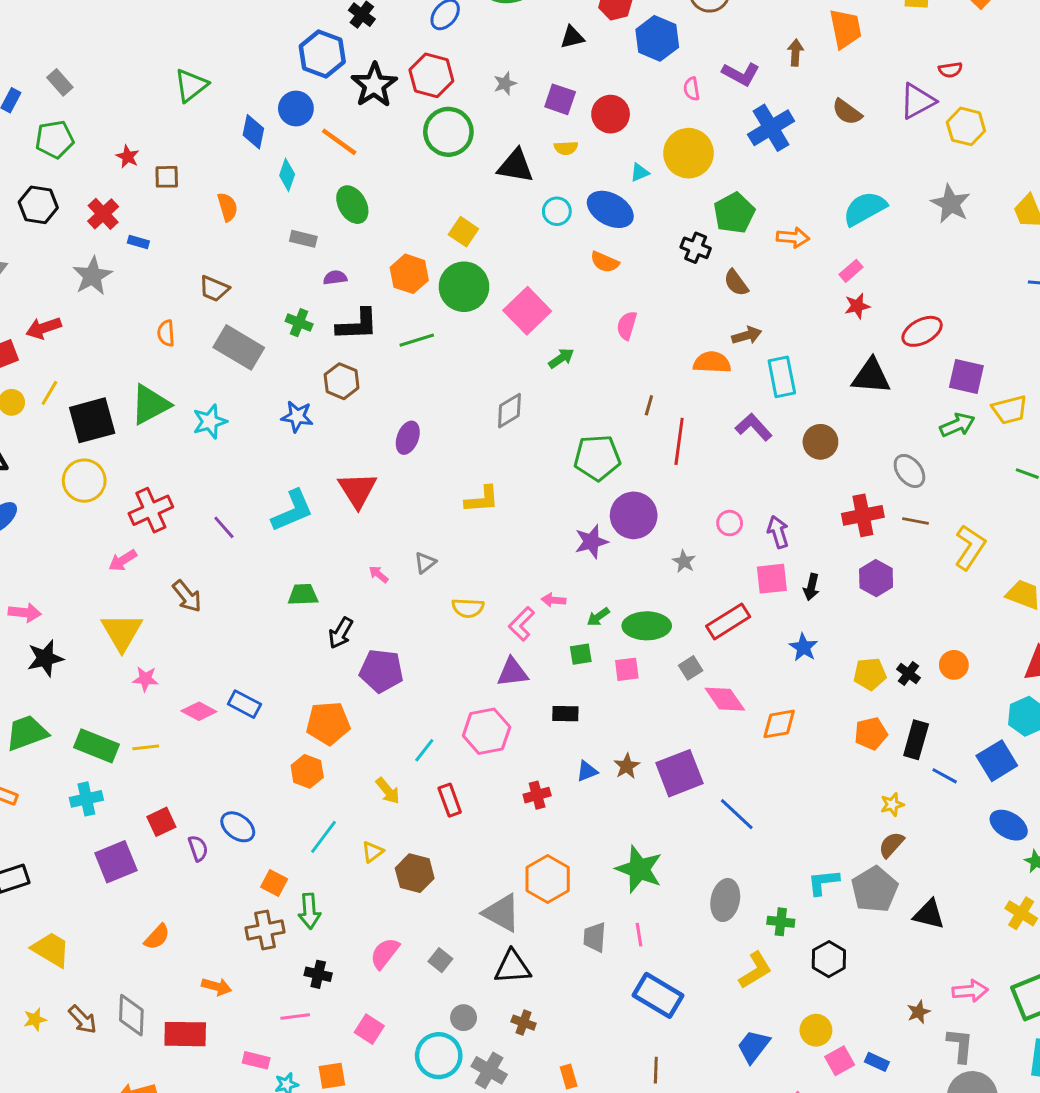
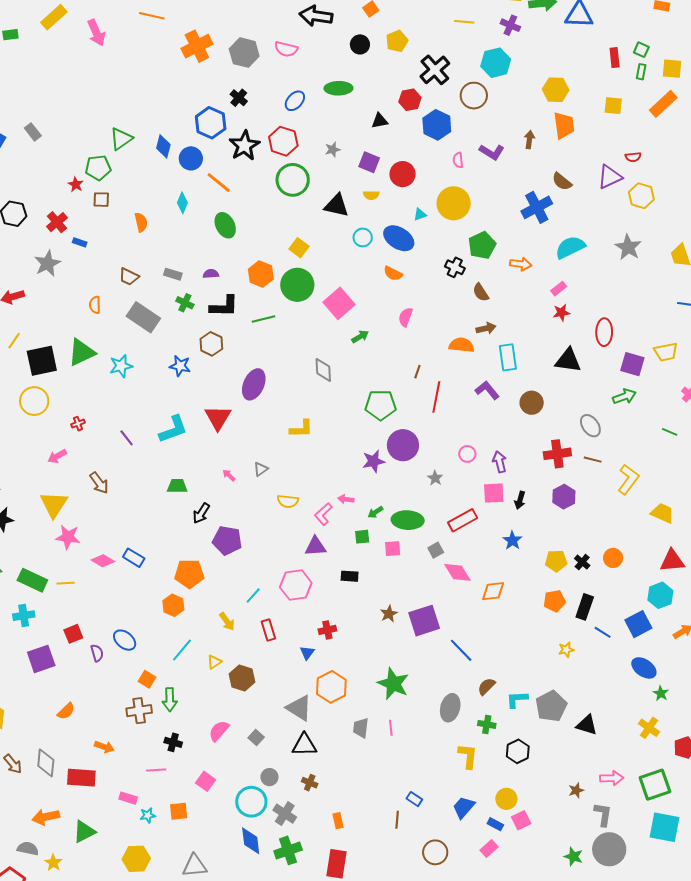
blue cross: (771, 128) -> (537, 207), moved
blue diamond: (253, 132) -> (163, 146), moved
green pentagon: (55, 139) -> (98, 168), moved
gray rectangle: (303, 239) -> (173, 274), moved
red ellipse: (922, 331) -> (604, 332), turned -64
yellow trapezoid: (1010, 410) -> (666, 352), moved
gray diamond: (509, 411) -> (323, 370), turned -65
purple ellipse: (408, 438) -> (254, 384), size x1.4
red cross: (151, 510) -> (78, 424), size x0.5
pink star: (145, 679) -> (68, 537), size x1.4
blue triangle: (587, 771) -> (307, 653), moved, turned -35
brown semicircle: (891, 845) -> (486, 686), moved
yellow L-shape: (755, 970) -> (468, 756), turned -56
blue rectangle: (658, 995) -> (414, 799), moved, size x0.5
blue rectangle: (877, 1062) -> (495, 824), moved

